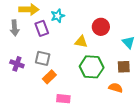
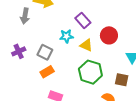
cyan star: (58, 16) -> (66, 36), moved
purple rectangle: (42, 28) -> (83, 20), moved, turned -35
purple cross: (17, 64) -> (19, 51), turned 32

